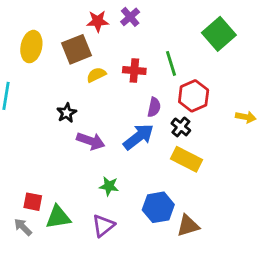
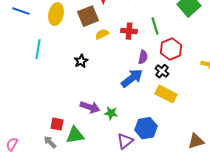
purple arrow: (91, 141) -> (90, 107), moved
purple triangle: (103, 226) -> (125, 141), moved
brown triangle: (188, 226) -> (196, 141), moved

